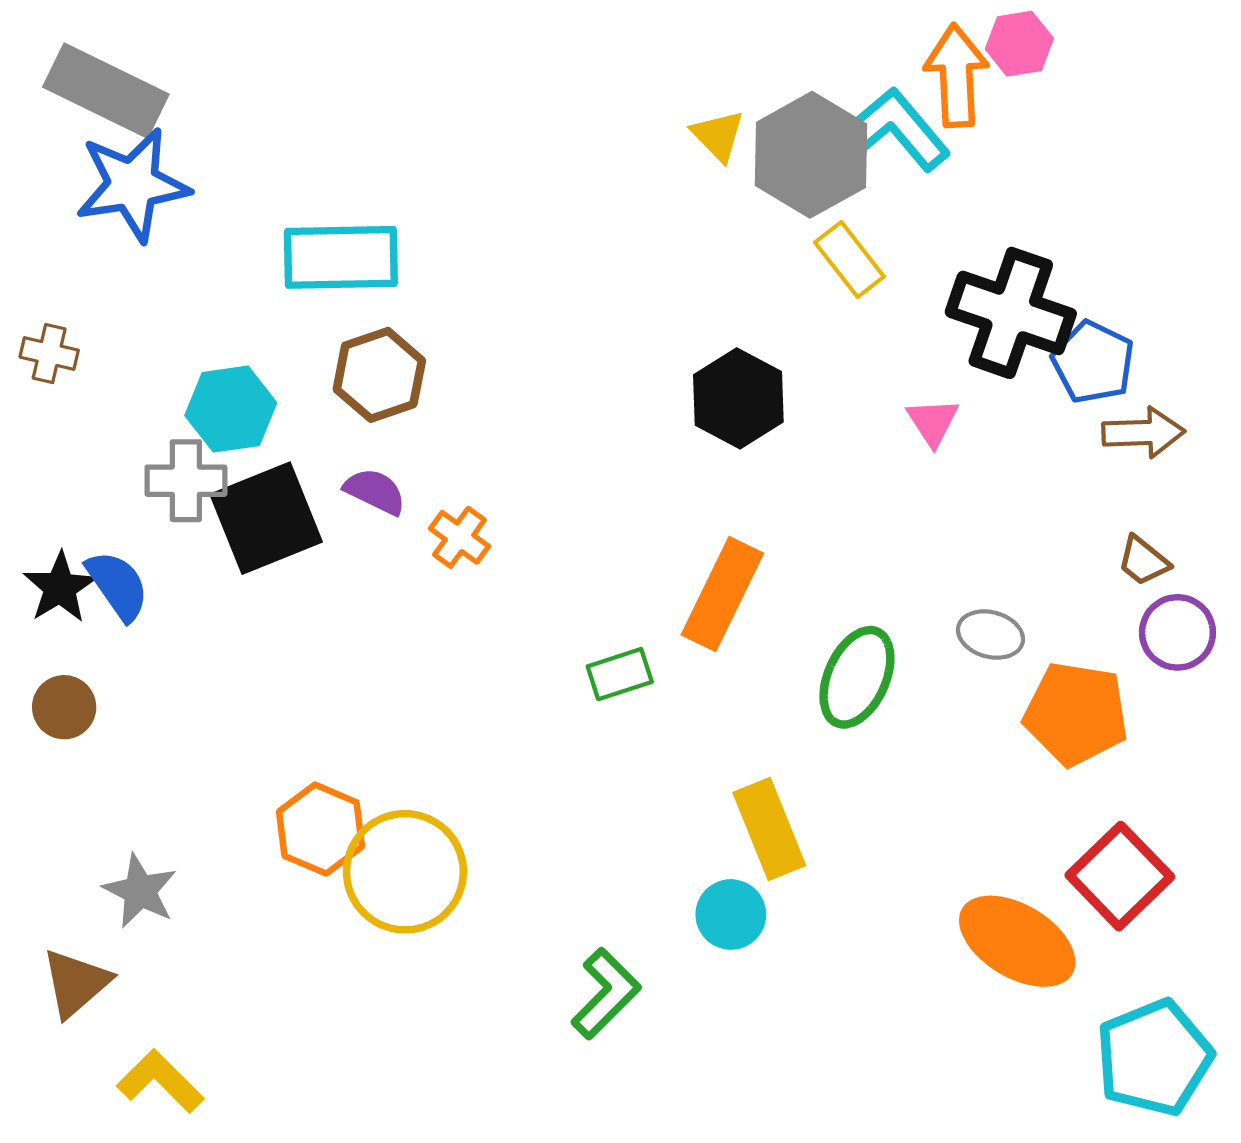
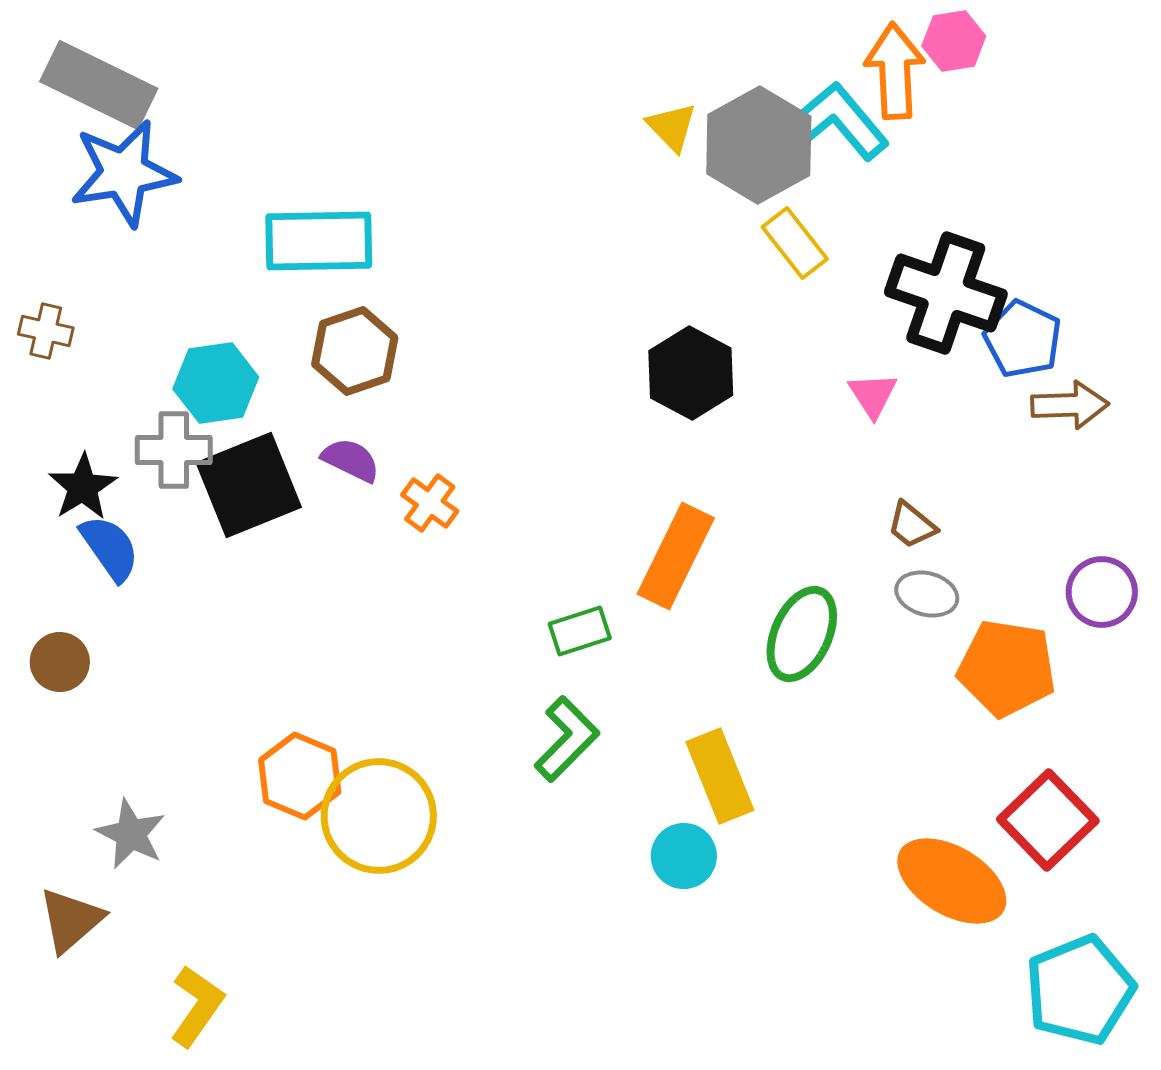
brown trapezoid: (1143, 561) -> (912, 525), moved
black star: (60, 588) -> (83, 487), moved
green L-shape: (606, 994) -> (567, 739), moved
yellow L-shape: (160, 1081) -> (197, 1006), moved, turned 80

